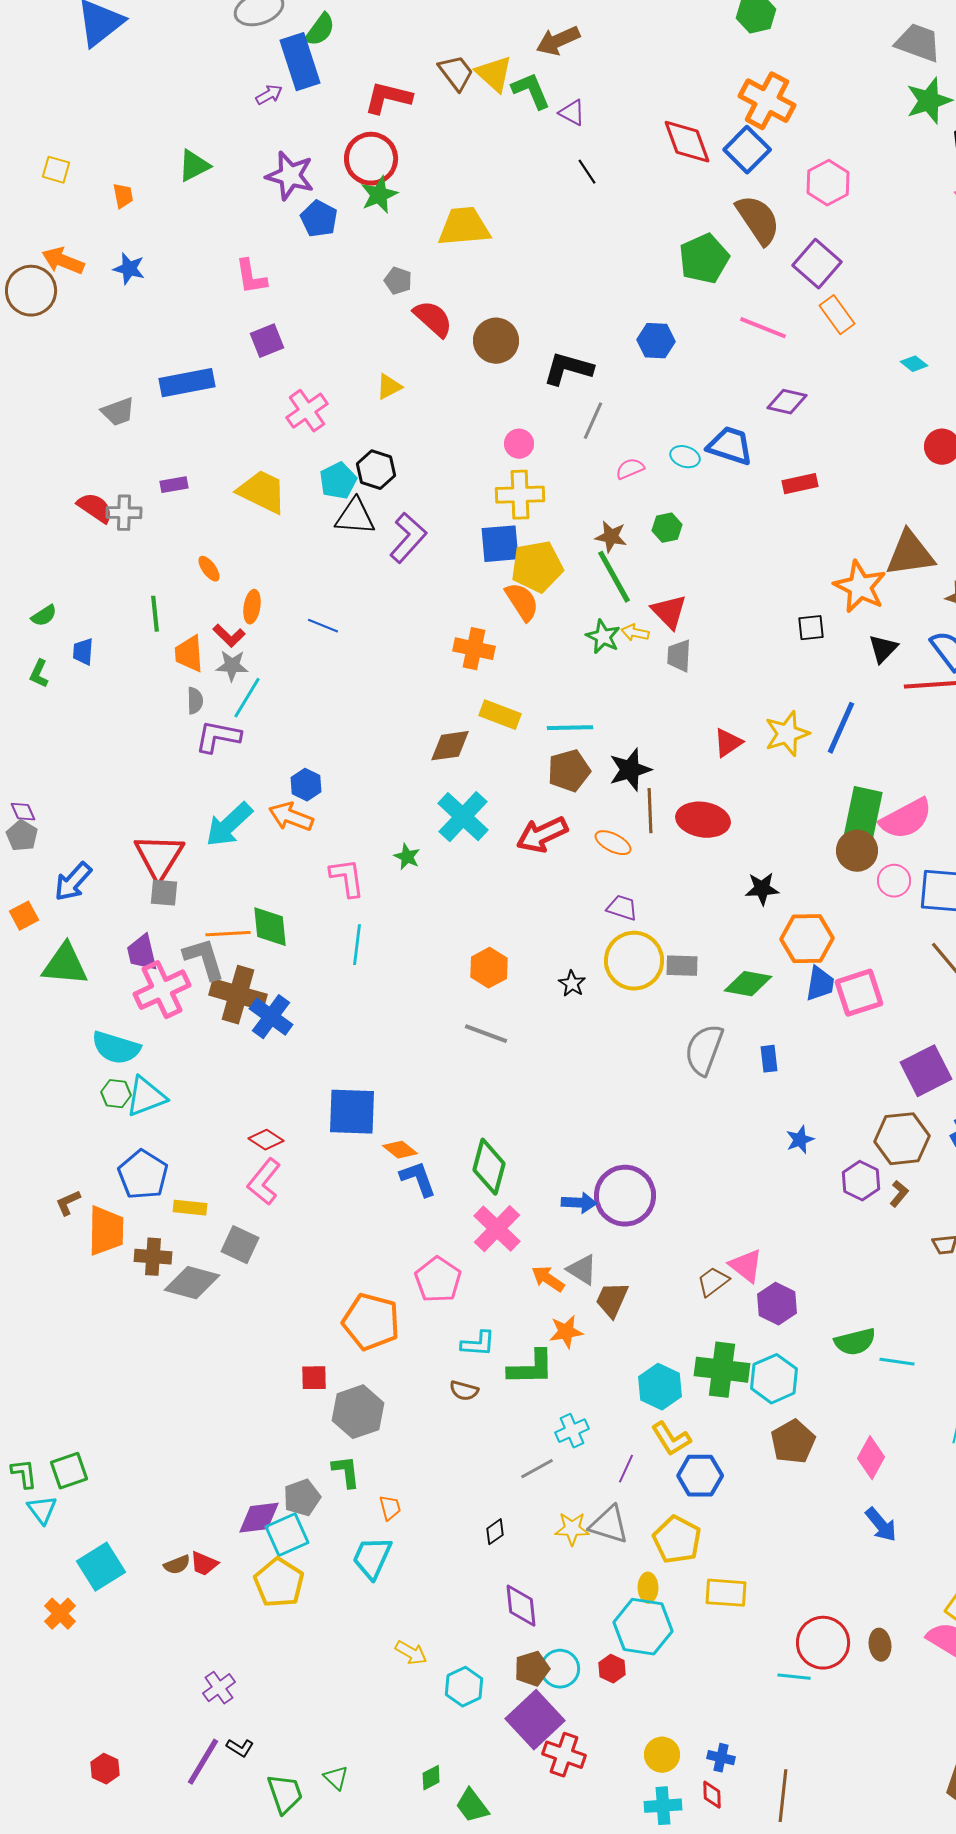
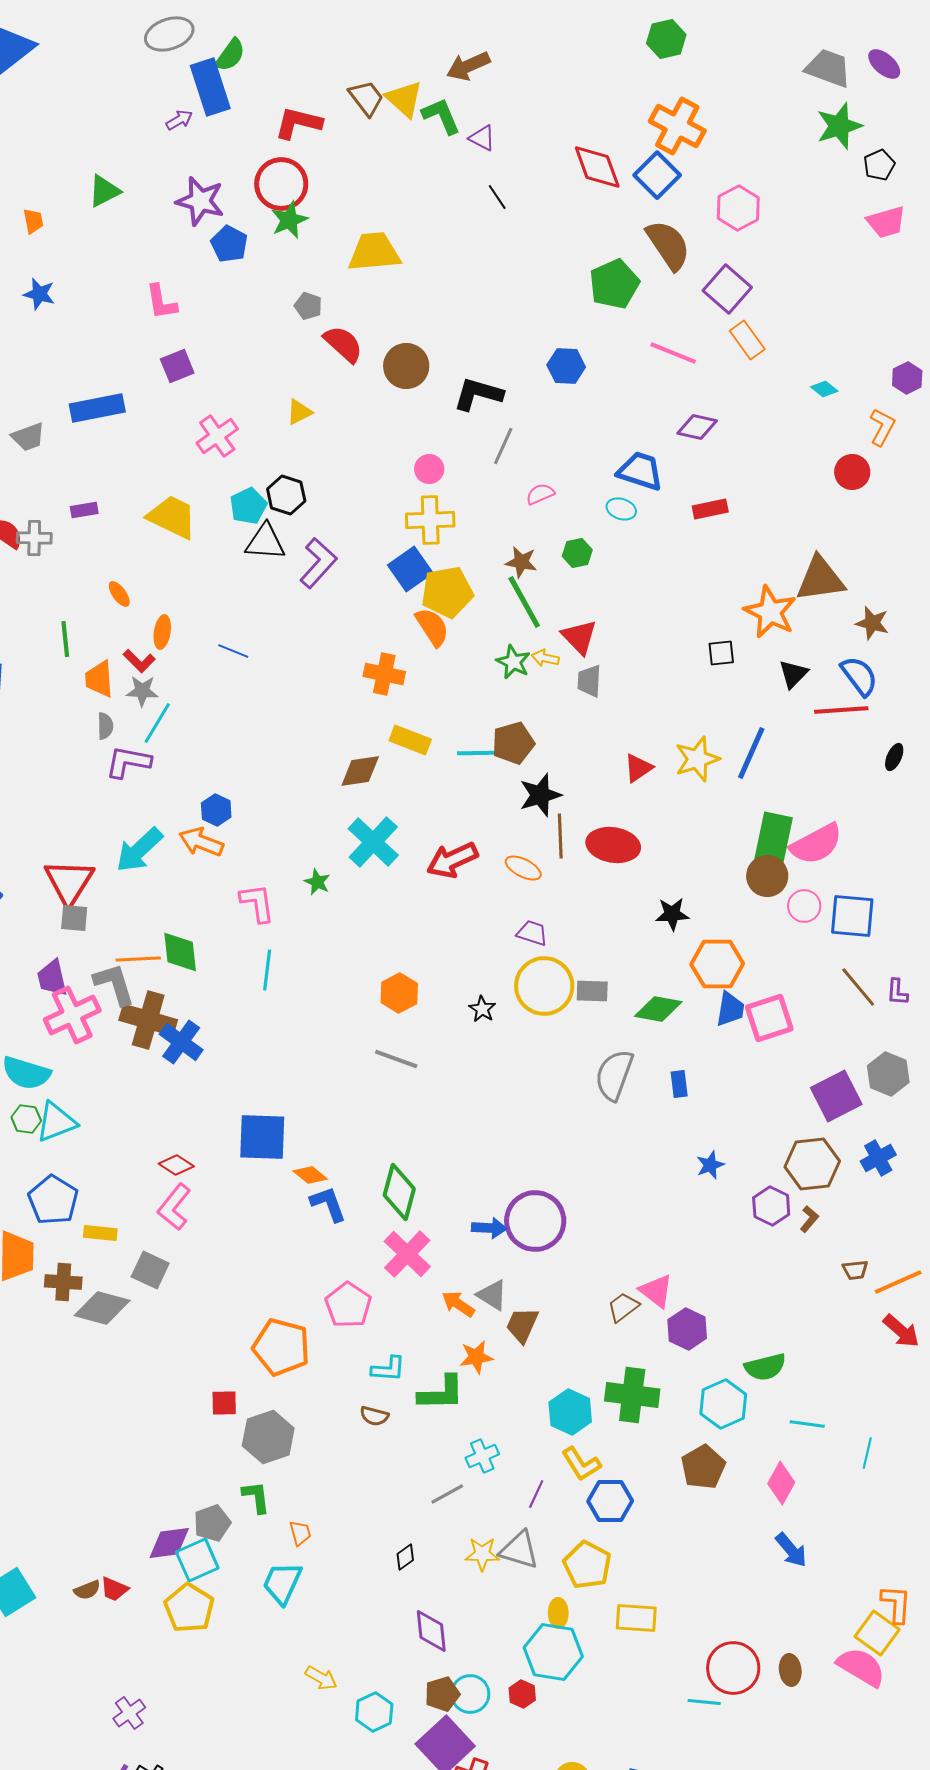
cyan ellipse: (685, 457) -> (621, 509), moved
blue square: (500, 544) -> (410, 569), turned -30
brown pentagon: (569, 771) -> (513, 743), moved
cyan line: (897, 1362) -> (807, 1424), moved
cyan hexagon: (774, 1379) -> (723, 1404), moved

